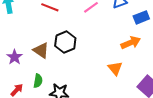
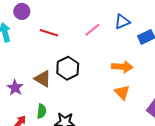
orange arrow: (131, 43) -> (122, 67), moved, turned 30

